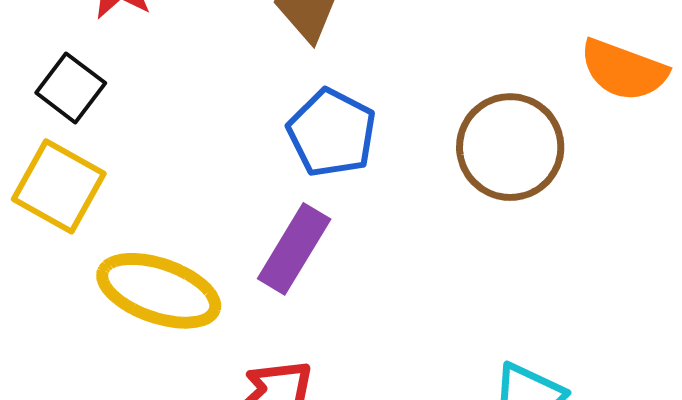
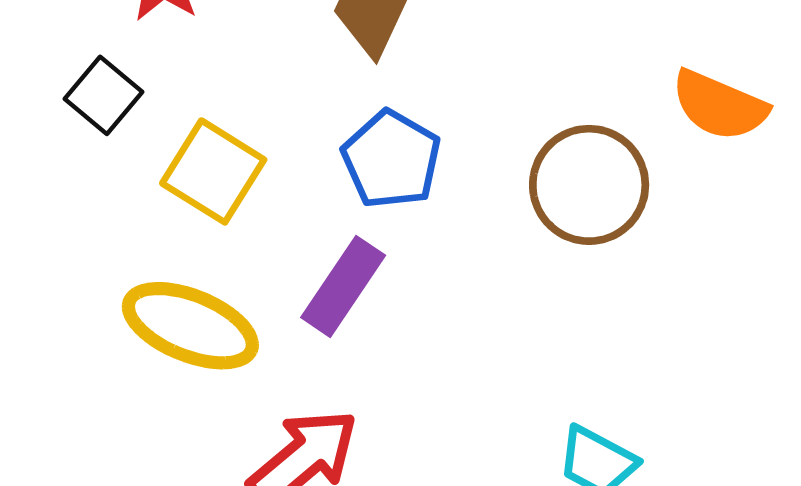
yellow square: (59, 186) -> (213, 171), moved

